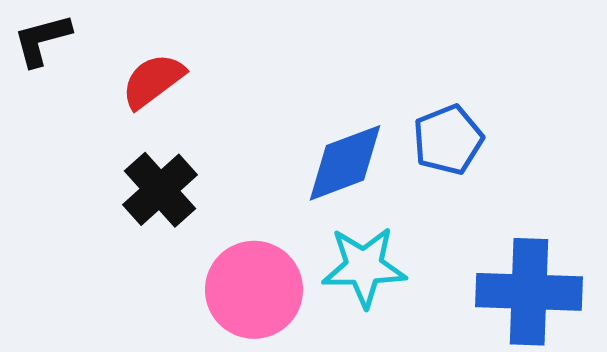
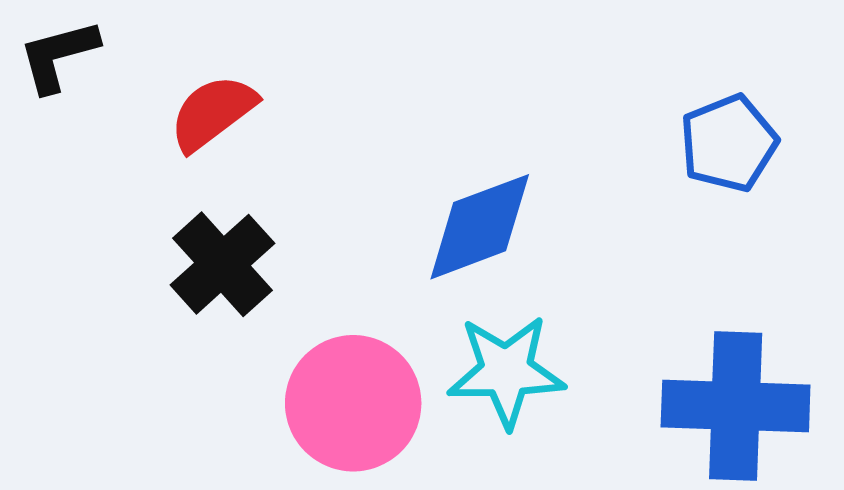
blue pentagon: (448, 140) -> (729, 143), moved

